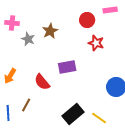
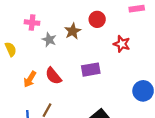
red circle: (87, 20) -> (97, 19), moved
red semicircle: (42, 82) -> (53, 76), moved

